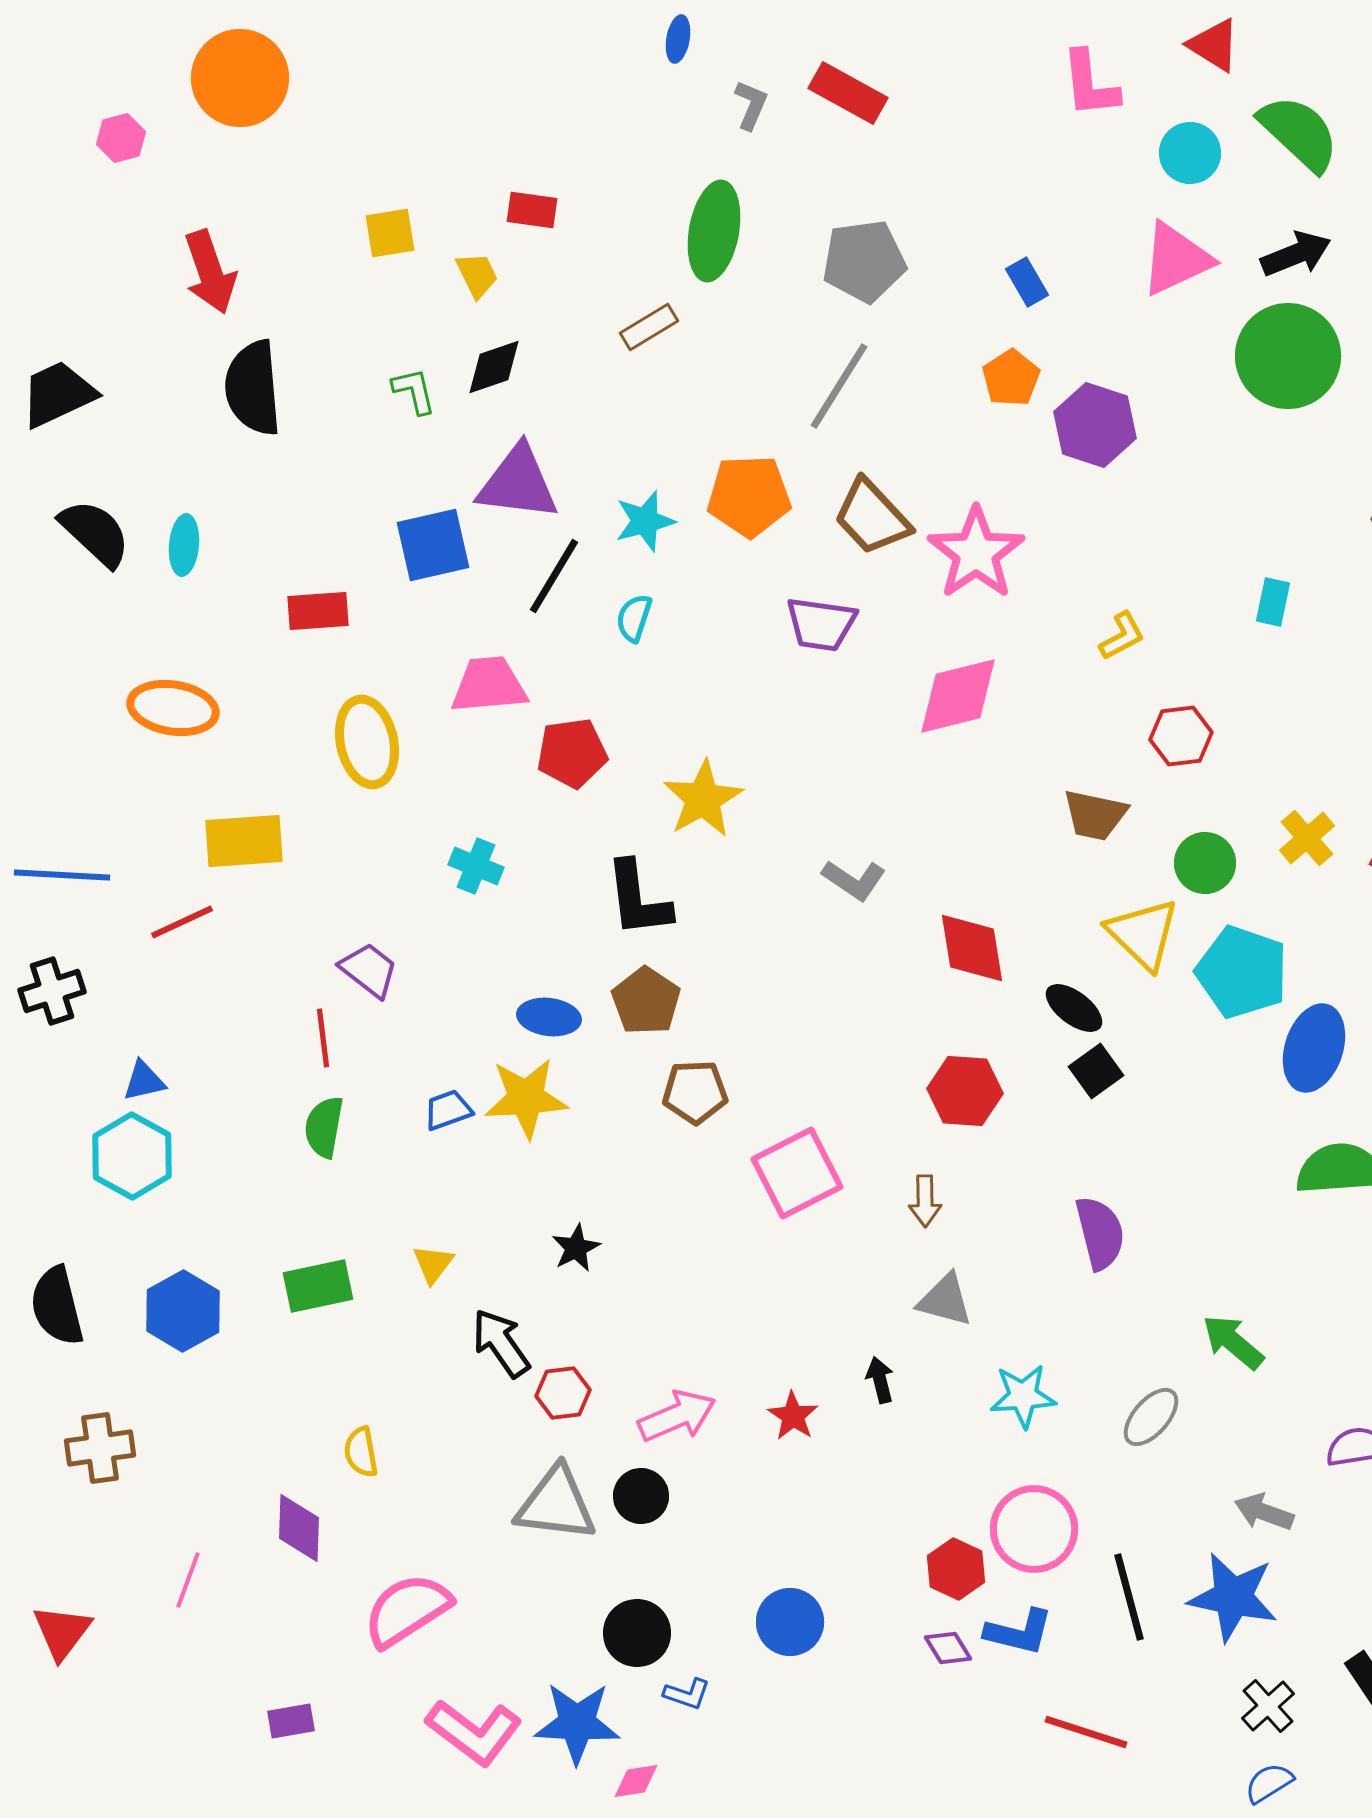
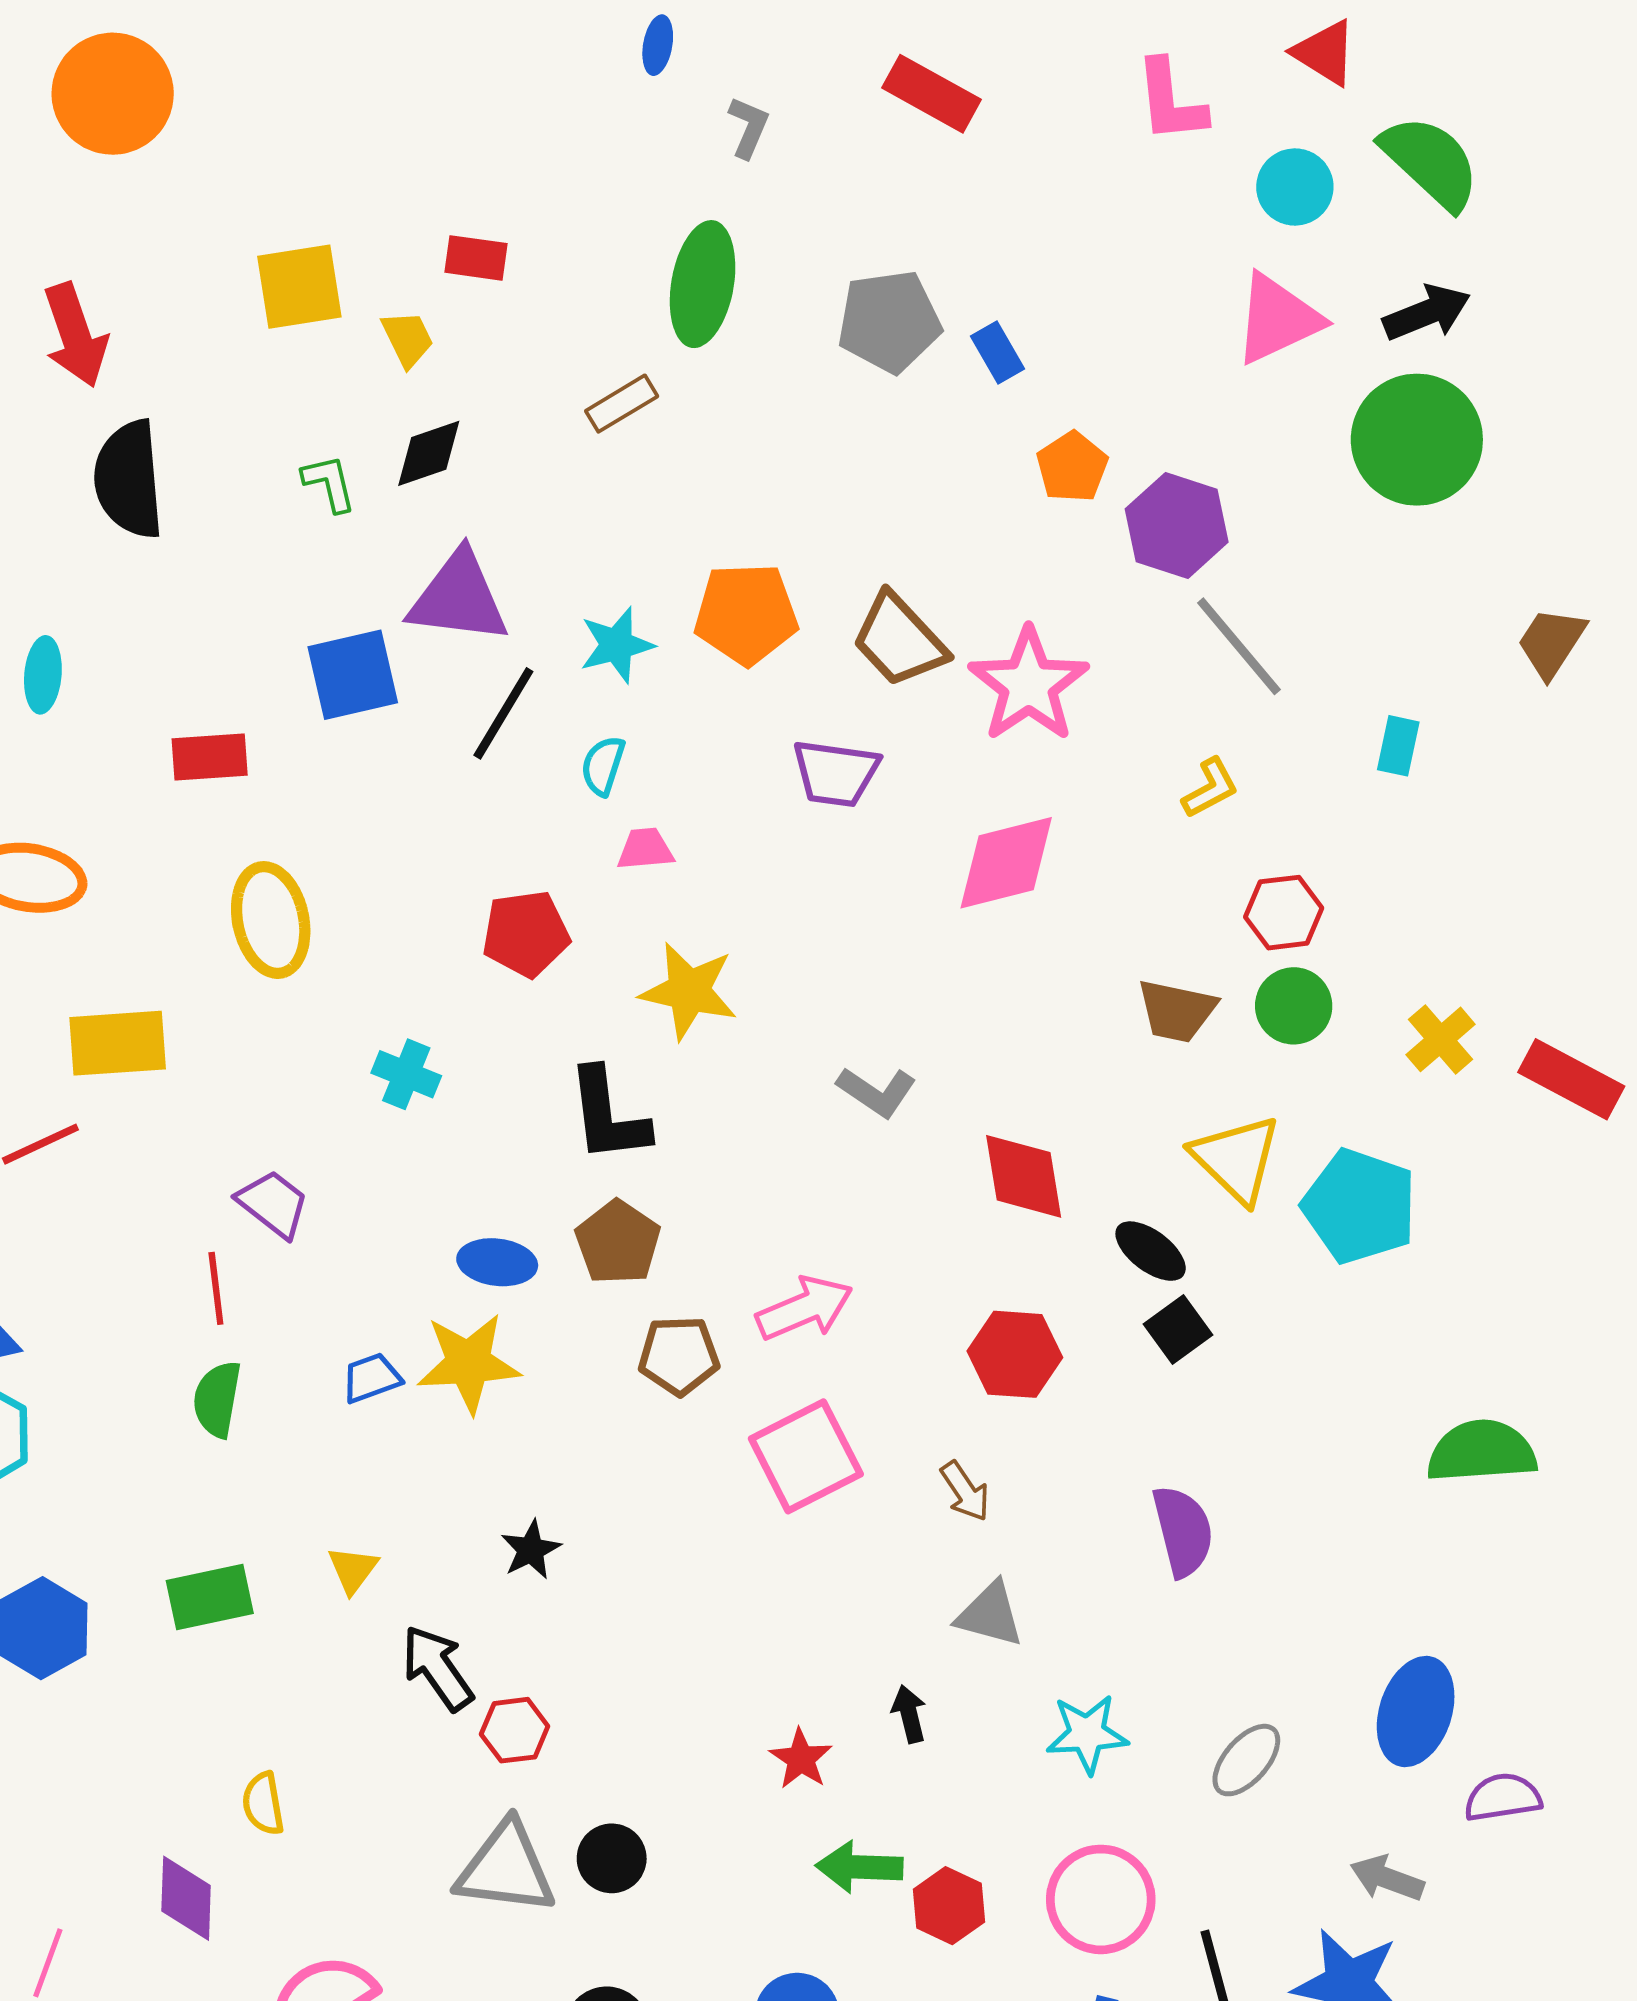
red rectangle: (848, 93) -> (932, 94), moved
yellow square: (390, 233) -> (299, 287), size x1.4
blue rectangle: (1027, 282) -> (997, 353), moved
gray line: (839, 386) -> (1239, 646), moved, turned -72
pink trapezoid: (489, 685) -> (645, 849), moved, size x0.6
yellow star: (703, 799) -> (689, 991), turned -30
green circle: (1205, 863) -> (1294, 1006), moved
blue ellipse: (1314, 1048) -> (1416, 1712), moved
brown arrow: (925, 1201) -> (965, 1491), turned -33
green arrow: (1233, 1342) -> (859, 1867), moved, turned -38
pink arrow: (677, 1416) -> (805, 1308), moved
red hexagon: (956, 1569) -> (949, 1906), moved

